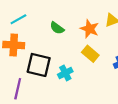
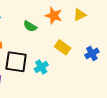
orange star: (90, 29) -> (54, 16), moved

